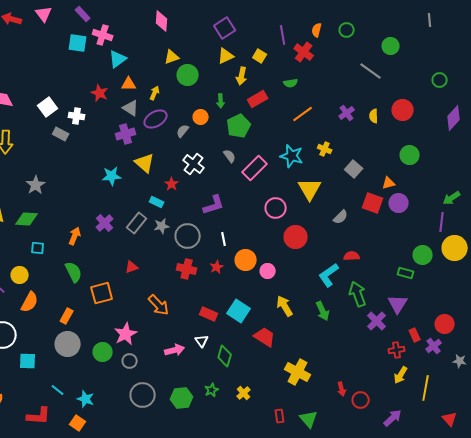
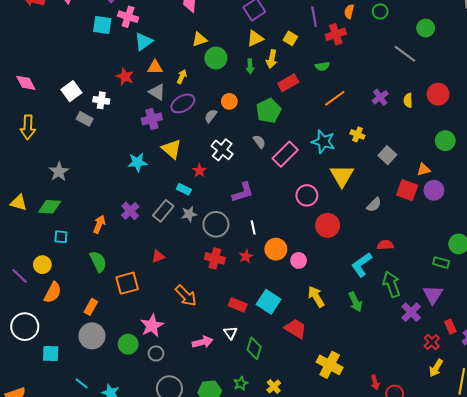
red cross: (304, 52) -> (336, 34), turned 36
green arrow: (221, 101) -> (250, 66), moved
red cross: (397, 350) -> (432, 342), turned -35

